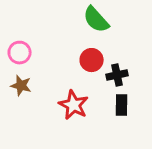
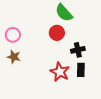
red circle: (92, 60) -> (57, 33), moved
red star: (74, 105) -> (60, 72), moved

